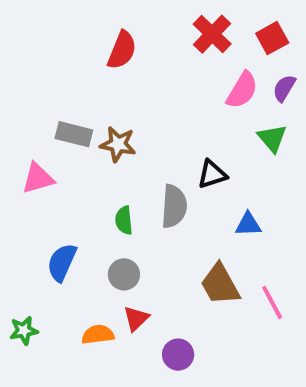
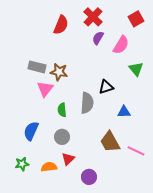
red cross: (212, 34) -> (93, 17), moved
purple semicircle: (284, 88) -> (98, 38), moved
pink triangle: (38, 178) -> (45, 89), moved, turned -36
pink line: (272, 302) -> (136, 151), turned -36
green star: (24, 331) -> (22, 164), moved

